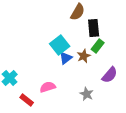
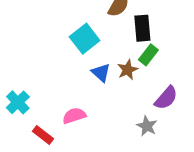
cyan square: (60, 45) -> (85, 39), moved
blue triangle: (66, 58) -> (101, 73), turned -40
gray star: (87, 94) -> (147, 126), moved

